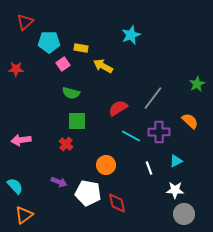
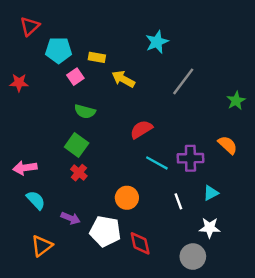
gray line: (153, 98) -> (183, 81), moved
green square: (77, 121) -> (77, 145), moved, turned 36
cyan semicircle: (15, 186) -> (36, 200), moved
gray circle: (184, 214) -> (193, 257), moved
orange triangle: (24, 215) -> (42, 246), moved

